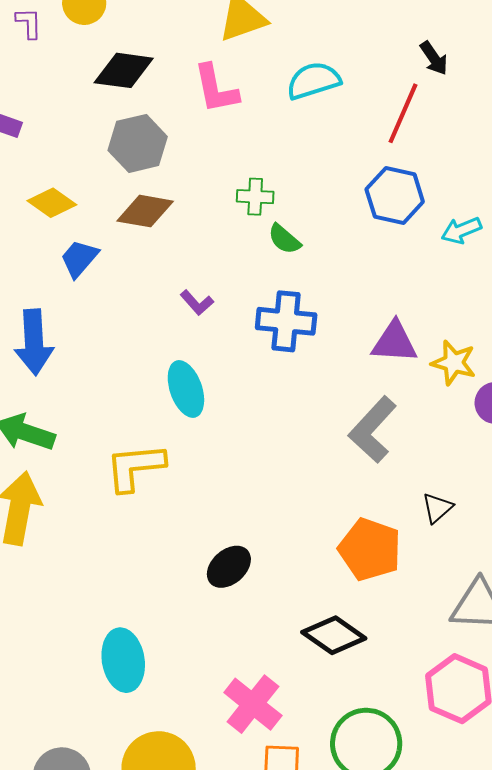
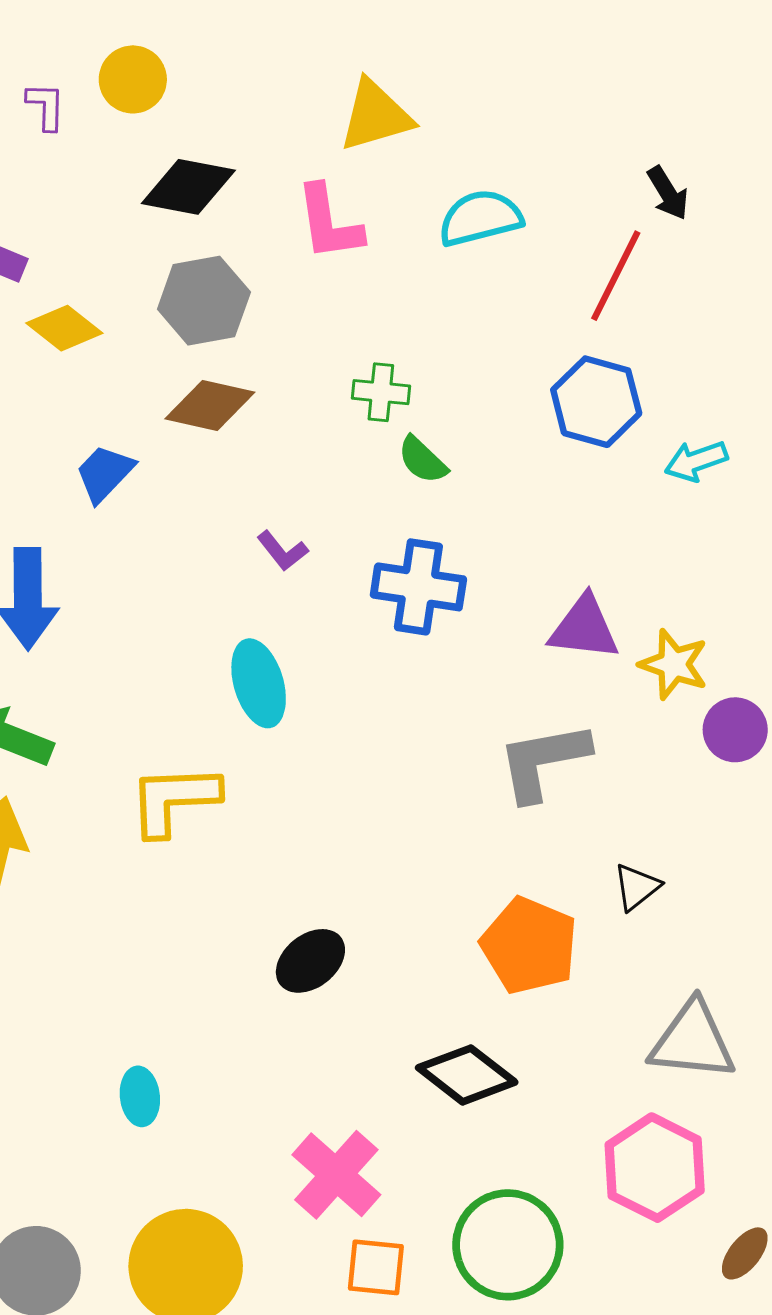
yellow diamond: (52, 203) -> (64, 328), moved
gray L-shape: (373, 430) -> (543, 761), turned 34
cyan ellipse: (123, 660) -> (140, 1096), size x0.6

